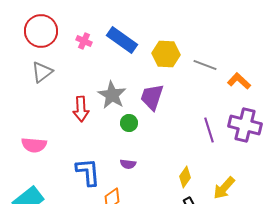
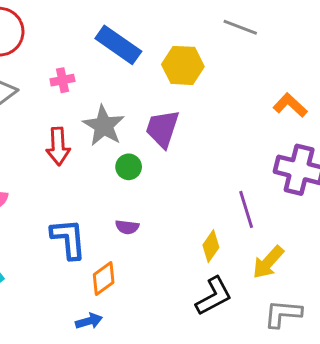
pink cross: (84, 41) -> (62, 80), moved, turned -35
gray line: (205, 65) -> (240, 27), moved
purple line: (209, 130) -> (246, 209), moved

